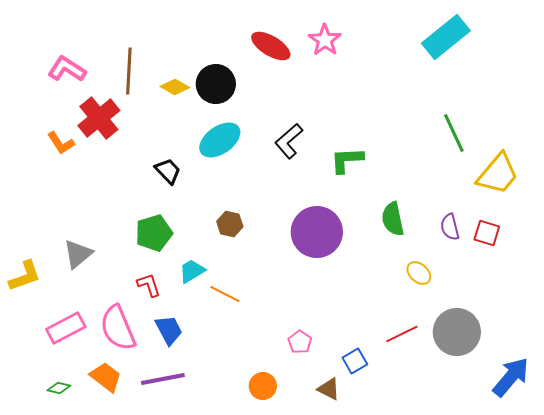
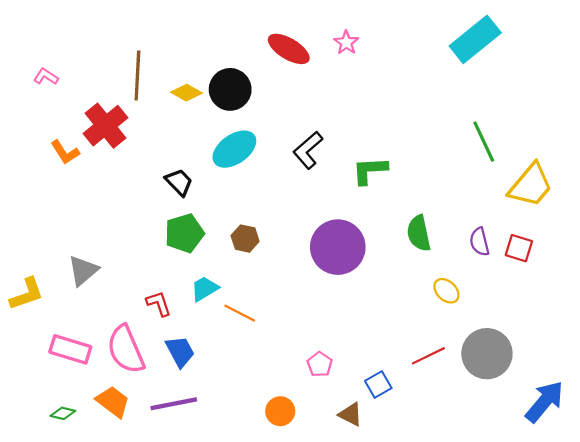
pink star: (325, 40) -> (346, 43), size x0.7
pink L-shape: (67, 69) -> (46, 77), moved, size x0.6
green pentagon: (154, 233) -> (184, 233), moved
pink rectangle: (66, 328) -> (70, 349), turned 45

